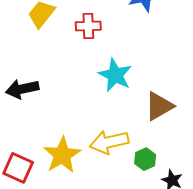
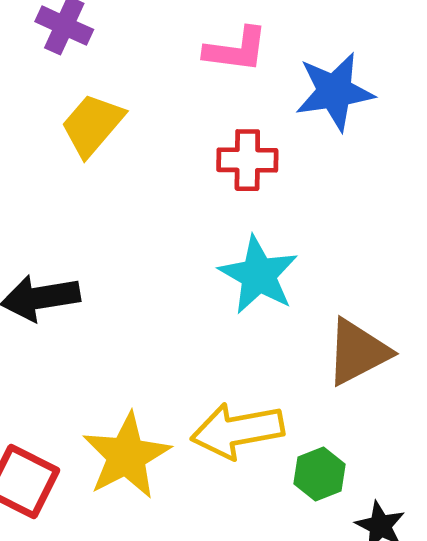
red cross: (88, 26) -> (247, 160), moved

